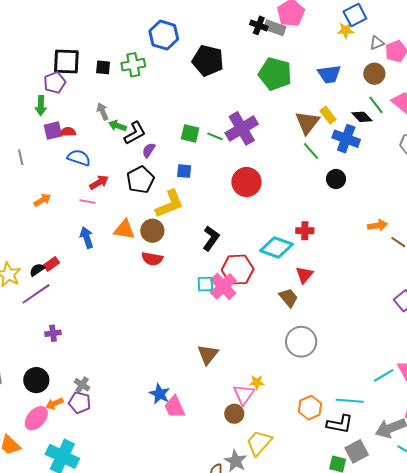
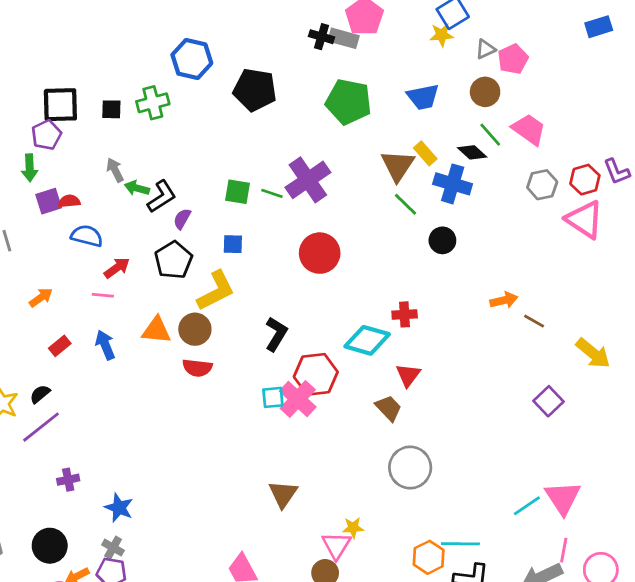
red rectangle: (51, 264) -> (60, 346), moved
blue star: (160, 394) -> (119, 508), moved
cyan line: (350, 401) -> (460, 544), moved

